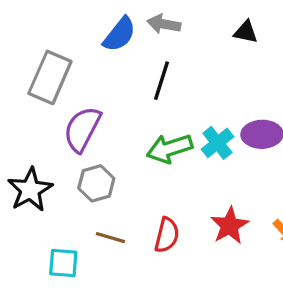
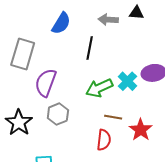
gray arrow: (164, 24) -> (108, 20), moved
brown line: (110, 238) -> (113, 117), moved

